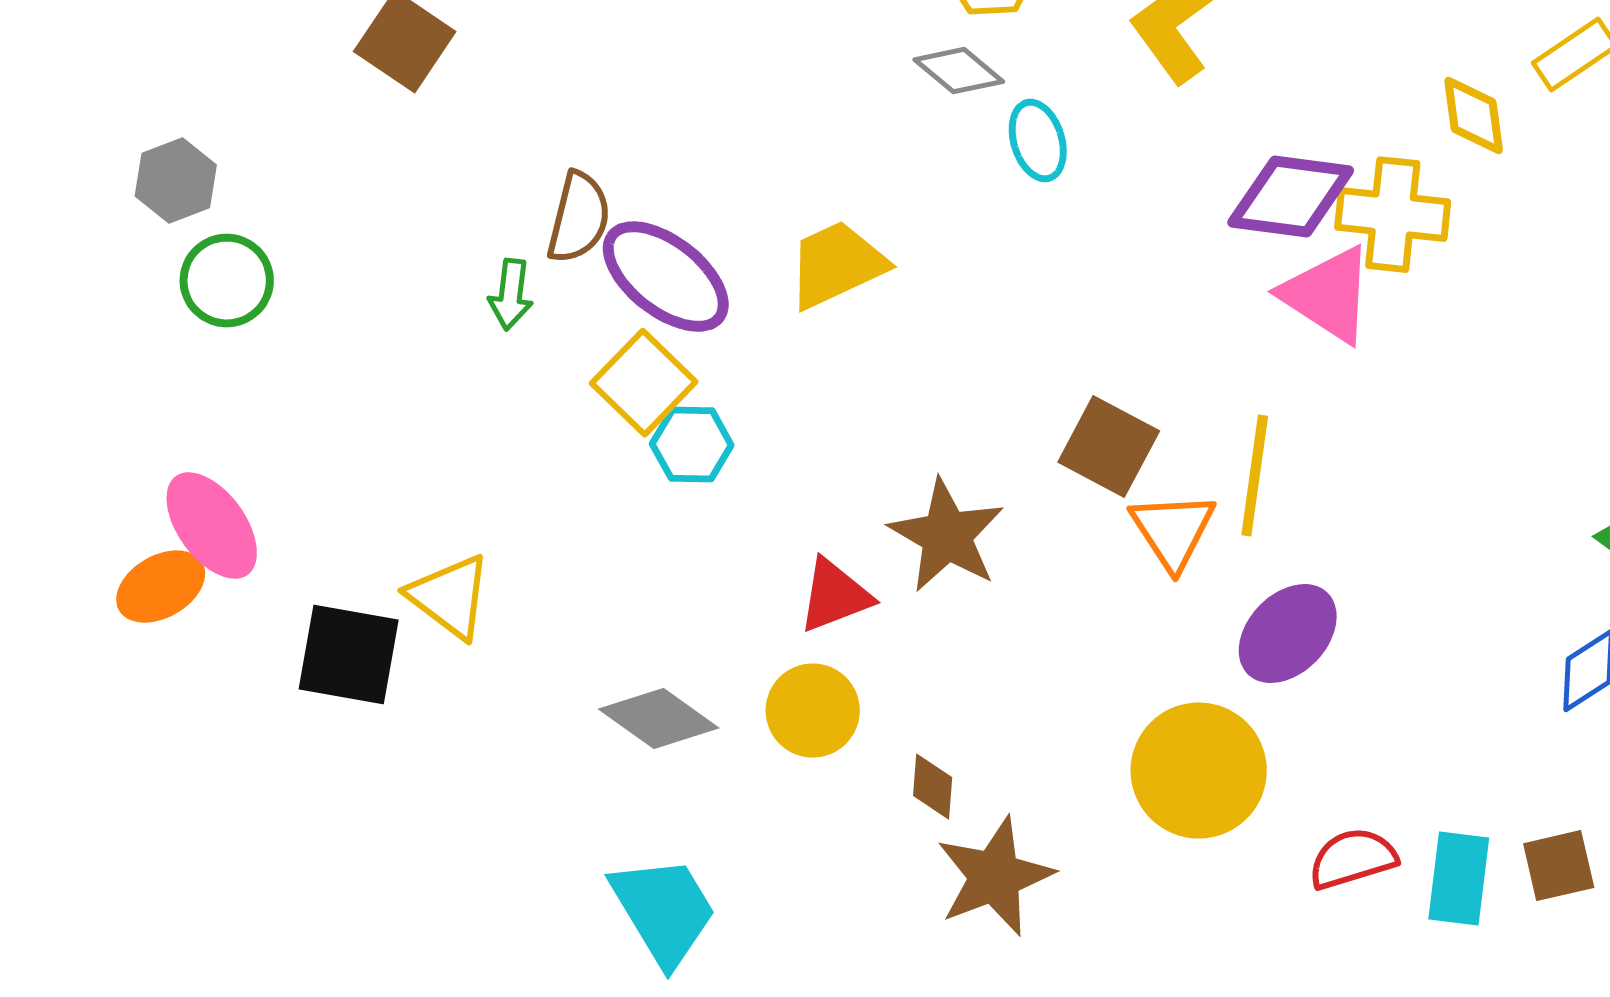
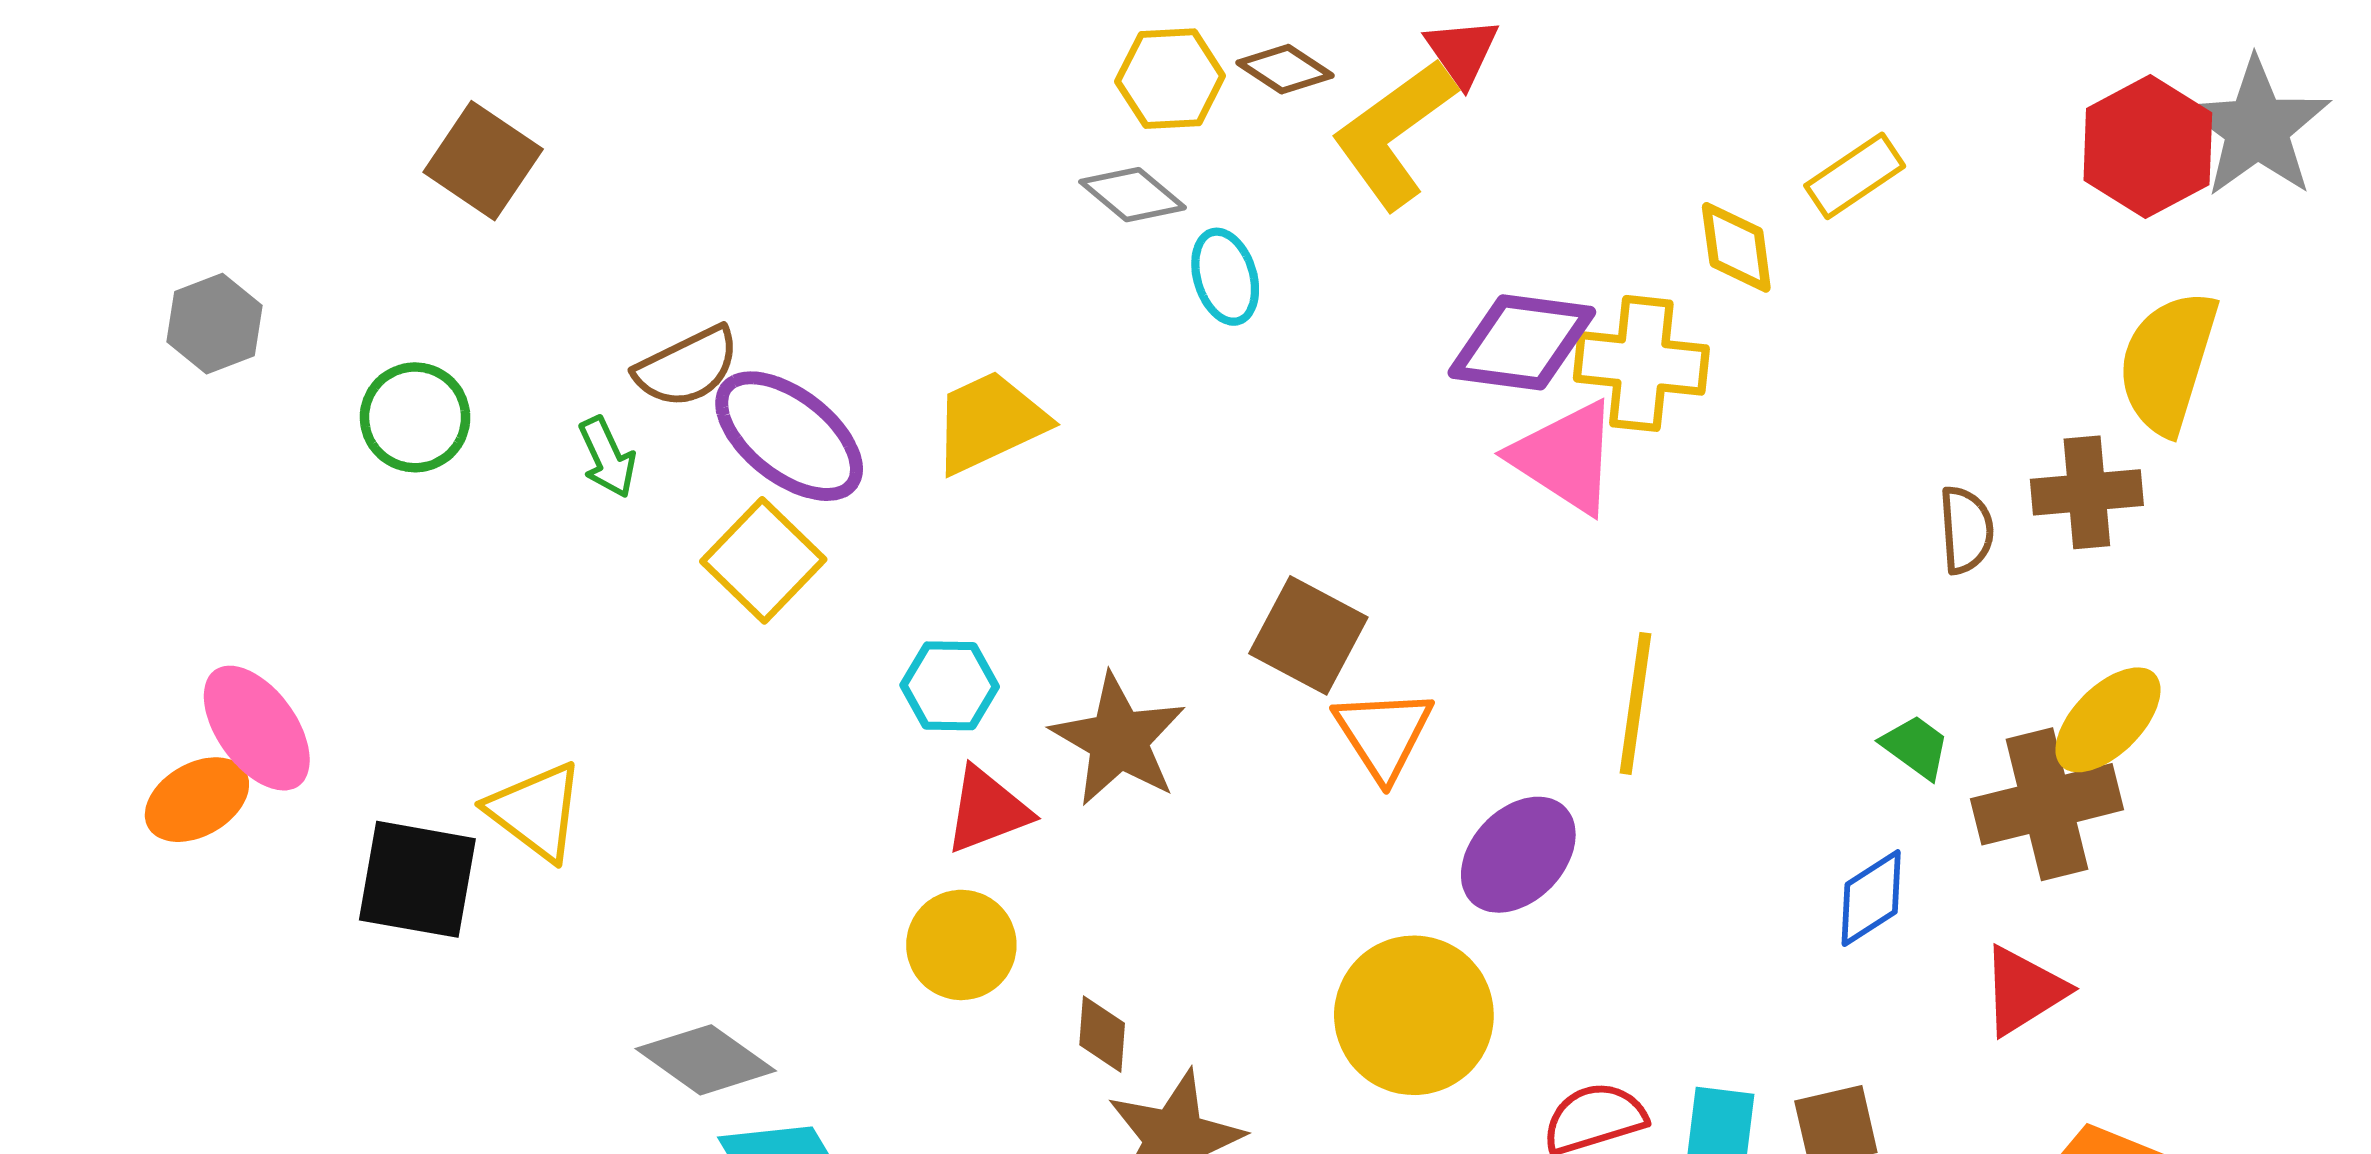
brown semicircle: (579, 218) -> (687, 367), turned 50
green circle: (227, 281) -> (415, 417), moved
green arrow: (511, 295) -> (607, 457), turned -32
cyan hexagon: (692, 445) -> (950, 686), moved
yellow line: (1255, 476) -> (1636, 703), moved
gray diamond: (659, 719) -> (706, 1060), moved

